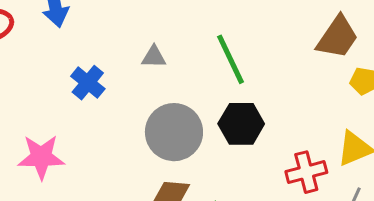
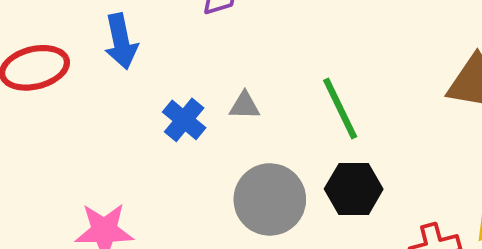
blue cross: (88, 83) -> (184, 120), moved

